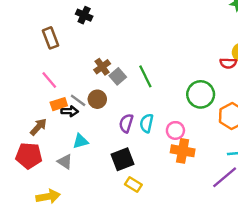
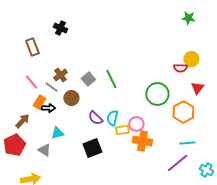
brown cross: (102, 67) -> (60, 75), moved
gray line: (78, 100) -> (51, 87), moved
orange rectangle: (59, 104) -> (39, 102), turned -40
purple semicircle: (126, 123) -> (95, 118), turned -63
red pentagon: (29, 156) -> (14, 145), turned -30
yellow rectangle: (133, 184) -> (122, 130), moved, turned -40

